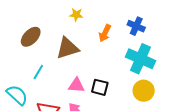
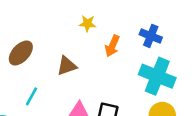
yellow star: (76, 15) -> (87, 24), moved
brown triangle: (67, 48) -> (67, 66), size x0.7

